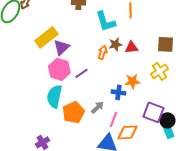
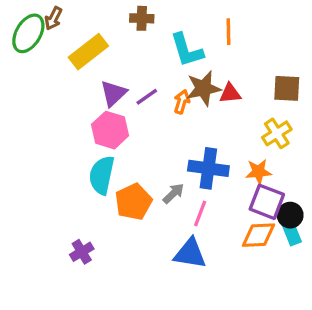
yellow rectangle: (46, 37) -> (88, 52), moved
brown star: (115, 44) -> (203, 88), size x1.5
purple line: (81, 73) -> (147, 97), moved
orange star: (132, 81) -> (258, 172), moved
blue cross: (118, 92) -> (208, 168), size x1.6
orange diamond: (127, 132) -> (258, 235), moved

